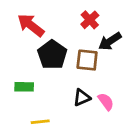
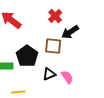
black pentagon: (52, 55) -> (27, 56), moved

